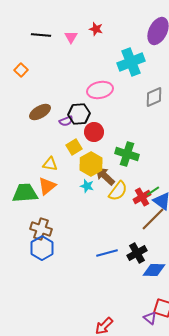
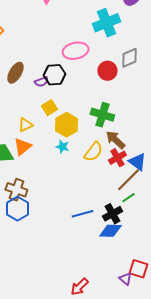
brown ellipse: (40, 112) -> (15, 73), turned -30
red circle: (94, 132) -> (107, 71), moved
yellow triangle: (50, 164) -> (25, 125), turned -35
brown arrow: (105, 176) -> (115, 140), moved
green line: (153, 191) -> (128, 198), moved
blue diamond: (154, 270) -> (110, 231), moved

